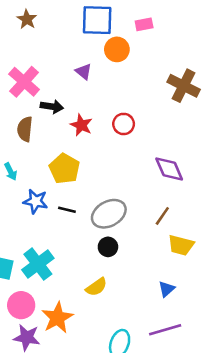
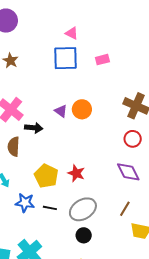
orange circle: (117, 49) -> (82, 109), moved
purple triangle: (84, 72) -> (61, 111), moved
red circle: (124, 124) -> (133, 139), moved
red star: (81, 125) -> (76, 173), moved

